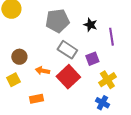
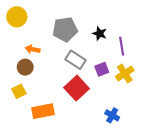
orange arrow: (42, 71) -> (33, 49), moved
yellow cross: (107, 80) -> (125, 73), moved
orange rectangle: (36, 99) -> (43, 111), size x1.5

